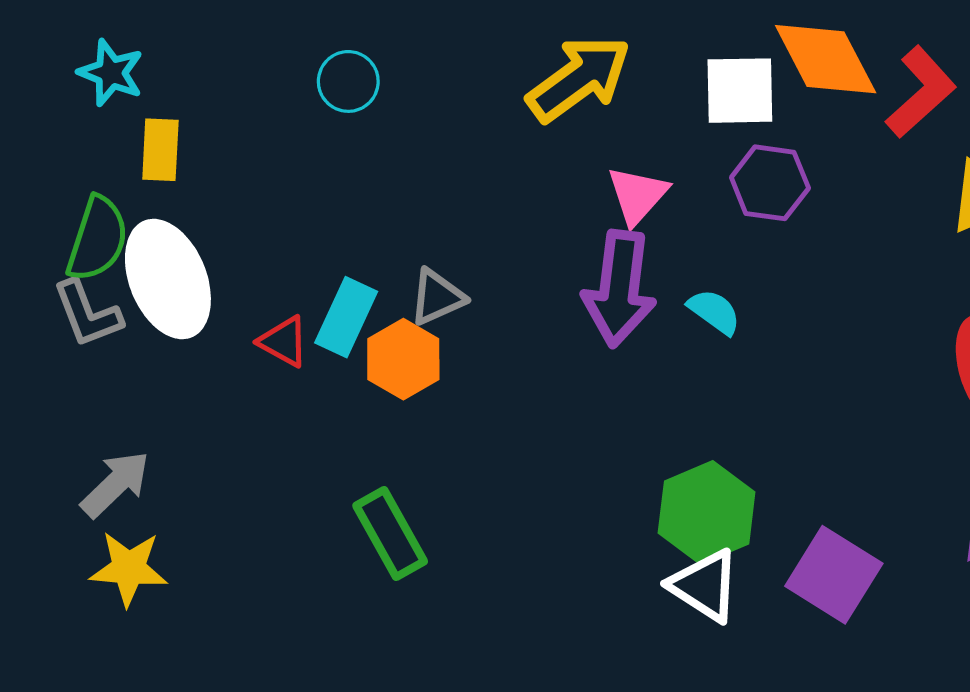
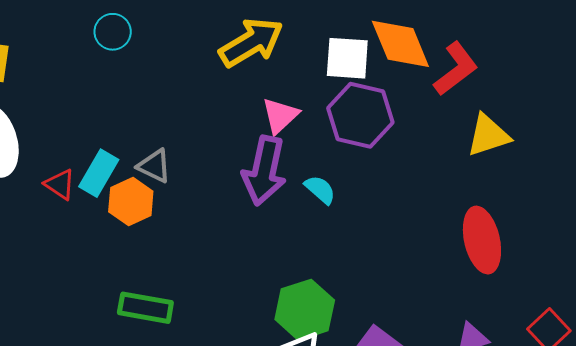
purple hexagon: (770, 183) -> (360, 115), size x1.4
gray triangle: (437, 297) -> (154, 166), turned 45
green rectangle: (390, 534) -> (145, 308), moved, turned -56

